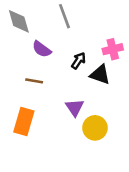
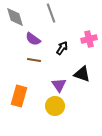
black triangle: (100, 75) -> (82, 74), moved
brown line: (34, 81) -> (34, 60), moved
yellow circle: (95, 128) -> (55, 106), moved

